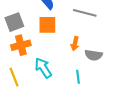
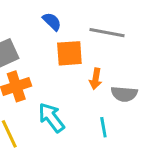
orange square: (47, 25) -> (69, 53), moved

